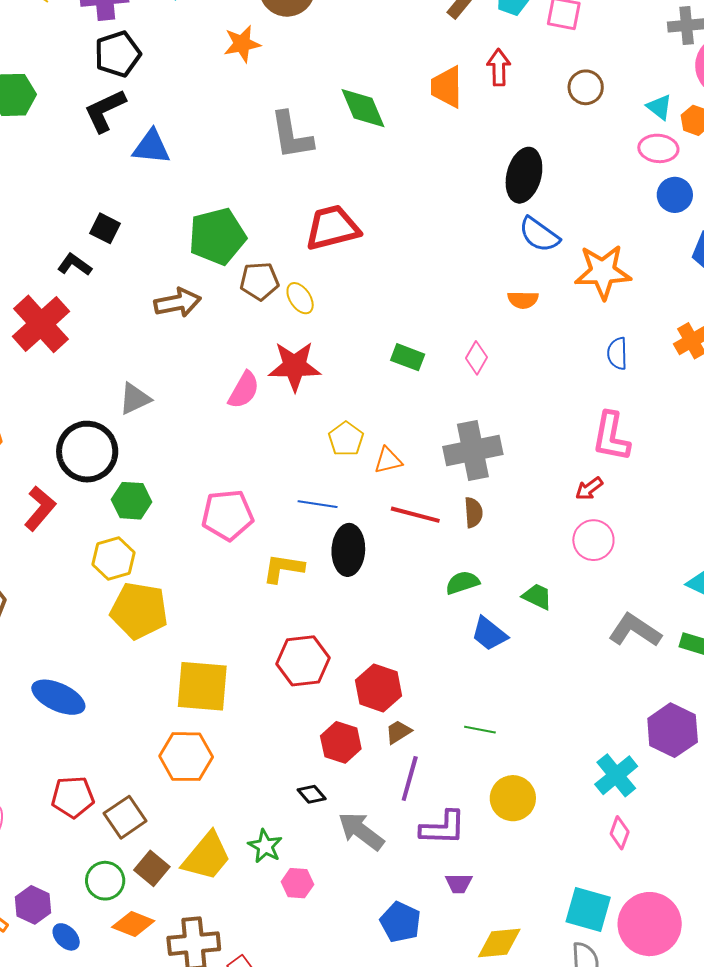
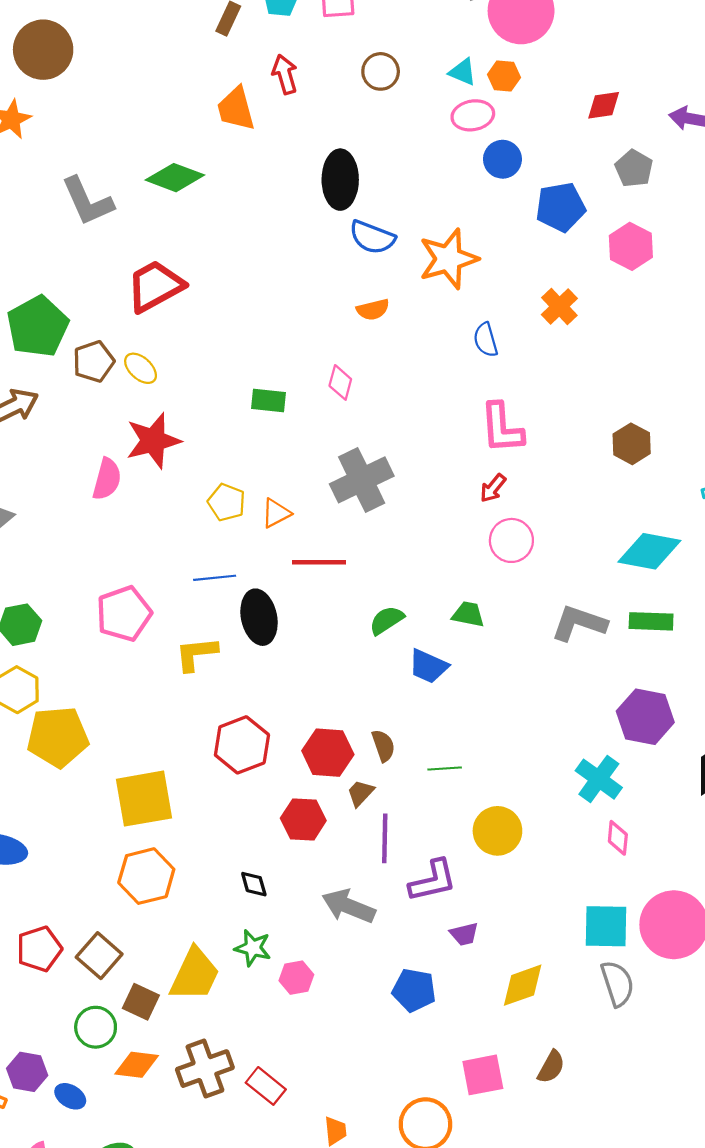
green diamond: (363, 108) -> (175, 178), moved, turned -32
brown semicircle: (473, 512) -> (383, 746), moved
black diamond: (312, 794) -> (254, 884), moved, turned 40

